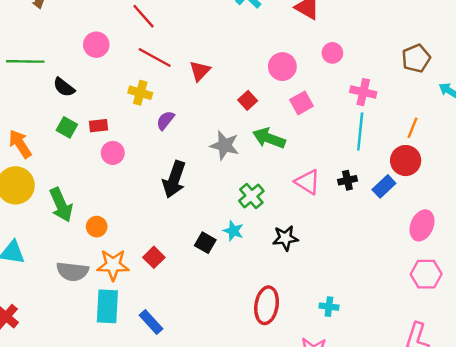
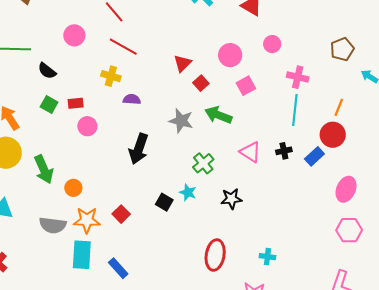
red triangle: (200, 71) -> (182, 63), moved
purple semicircle: (165, 120) -> (132, 99), turned 54

